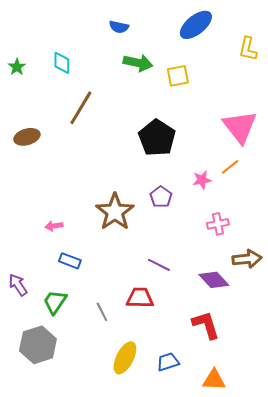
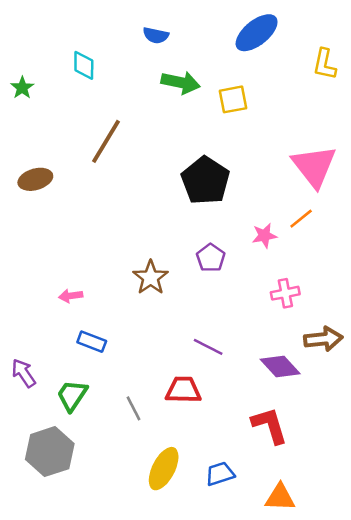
cyan diamond: (62, 63) -> (84, 65), moved
brown star: (115, 212) -> (151, 277), size x0.7

